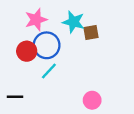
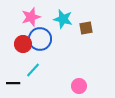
brown square: (91, 32) -> (86, 28), moved
cyan line: (49, 71) -> (33, 70), moved

